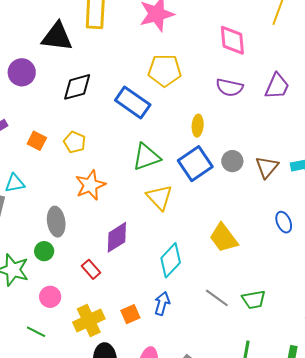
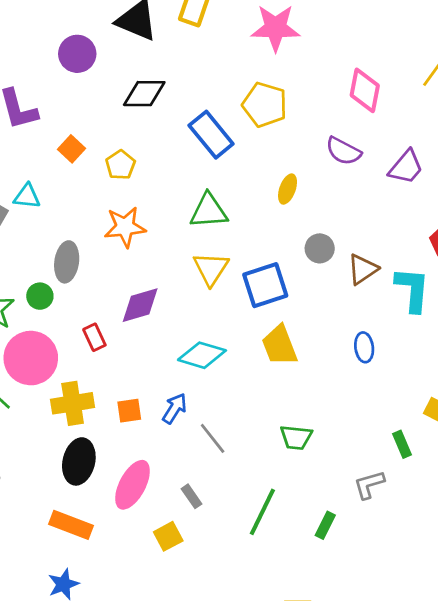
blue square: (195, 164) -> (265, 285), moved
cyan diamond: (171, 260) -> (202, 355), turned 48
pink circle: (50, 297) -> (31, 358), size x1.8
gray line: (217, 298) -> (213, 438), moved

